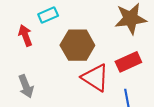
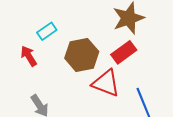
red rectangle: (128, 62) -> (124, 52), moved

